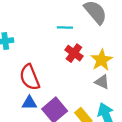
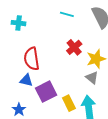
cyan line: (65, 28) -> (67, 14), moved

